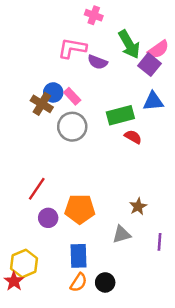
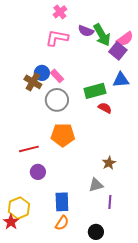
pink cross: (94, 15) -> (60, 12), moved, turned 32
purple semicircle: (98, 62) -> (86, 31), moved
red line: (37, 189) -> (29, 149), turned 42
orange pentagon: (80, 209) -> (63, 135), moved
purple line: (160, 242) -> (110, 202), moved
black circle: (105, 282) -> (96, 232), moved

